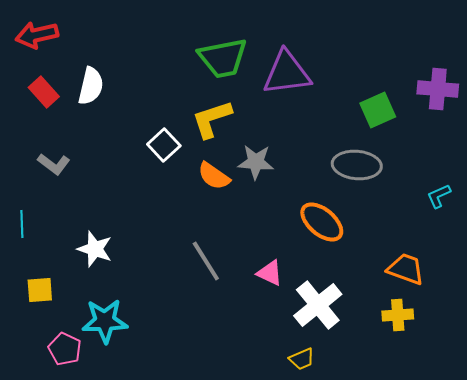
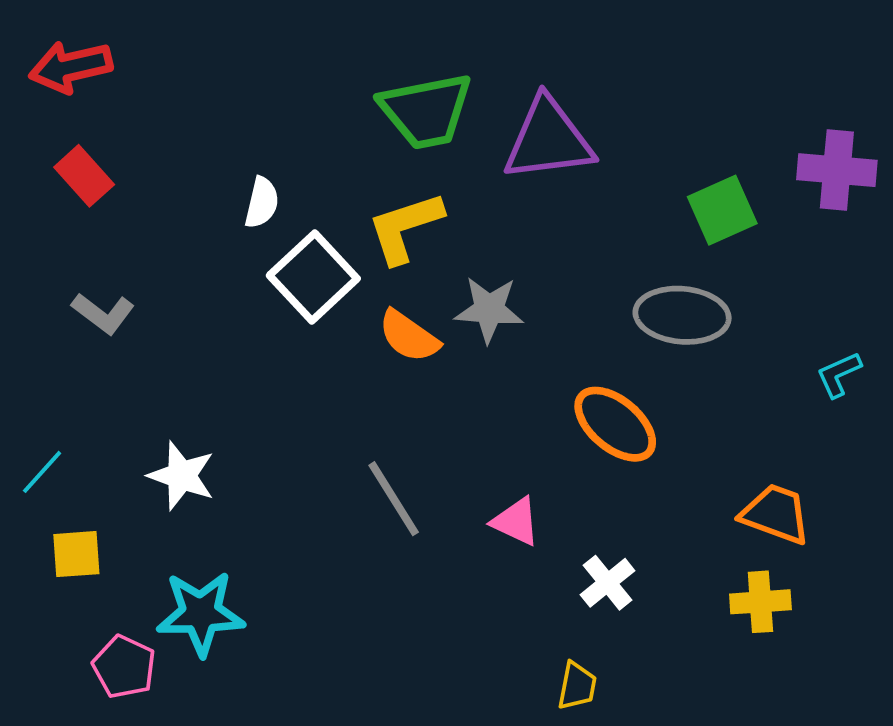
white semicircle: (91, 86) -> (262, 203), moved, size x0.7
white square: (164, 145) -> (313, 277), size x1.4
cyan line: (22, 224) -> (42, 472), moved, turned 44
white cross: (318, 305) -> (608, 583), size x0.6
yellow trapezoid: (302, 359) -> (577, 686), turned -56

